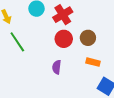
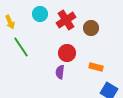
brown circle: (88, 38) -> (91, 28), moved
red circle: (64, 39) -> (67, 53), moved

